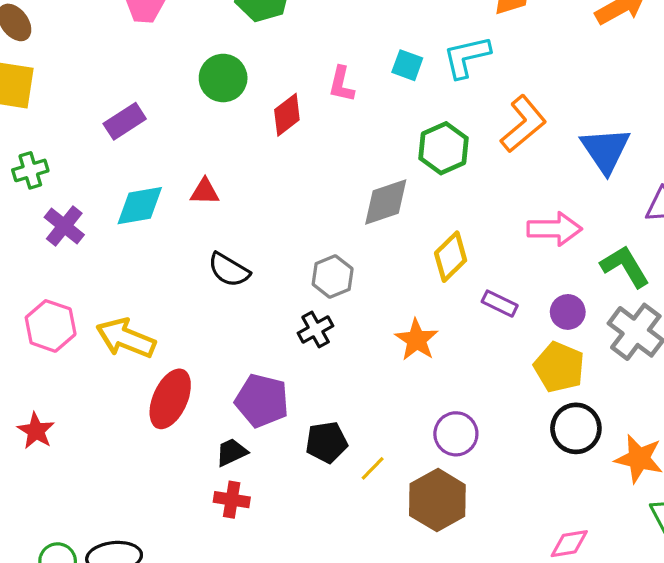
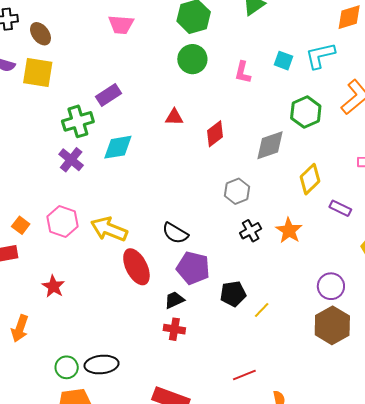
green circle: (223, 78) -> (192, 59), moved
red diamond: (287, 115) -> (215, 134), moved
green cross: (30, 170) -> (78, 121), moved, size x1.4
red triangle: (205, 192) -> (174, 117), moved
black semicircle: (229, 270) -> (175, 233), moved
black cross: (316, 329) -> (251, 231), moved
red ellipse: (170, 399) -> (136, 267), turned -51
purple circle: (456, 434) -> (331, 286), moved
brown hexagon: (437, 500) -> (332, 325), moved

